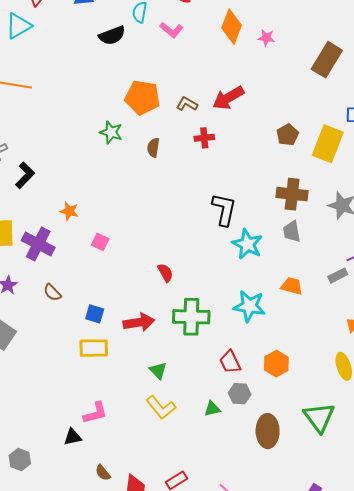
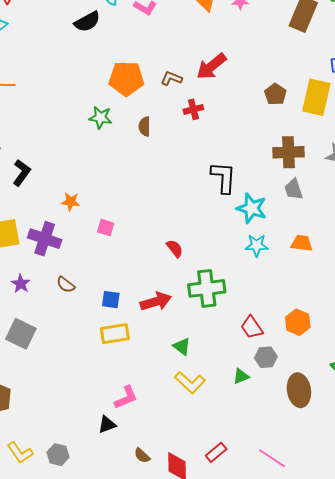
cyan star: (249, 306) -> (257, 245), moved, size x0.7

